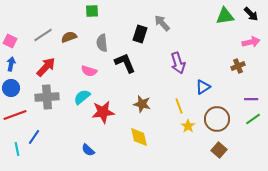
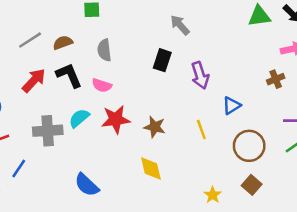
black rectangle: (140, 34) -> (162, 60), moved
black L-shape: (125, 63) -> (69, 75), moved
pink semicircle: (89, 71) -> (102, 85), moved
gray cross: (47, 97) -> (48, 131), moved
red star: (103, 112) -> (116, 119), moved
yellow star: (188, 126) -> (213, 195), moved
blue semicircle: (88, 150) -> (87, 185), size x1.5

